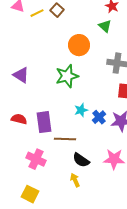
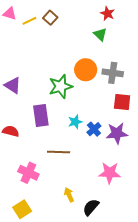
orange circle: (79, 45) -> (86, 70), moved
purple rectangle: (44, 122) -> (41, 116), moved
black semicircle: (81, 160) -> (91, 207), moved, turned 96
yellow square: (30, 194) -> (22, 209), turned 30

